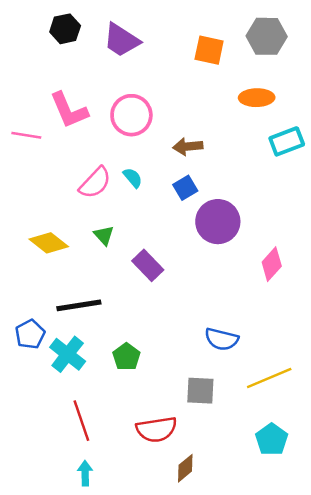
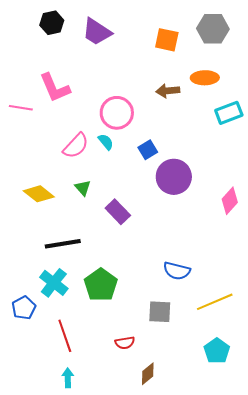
pink circle: (131, 115) -> (117, 113), moved
brown arrow: (188, 146) -> (168, 91), moved
pink diamond: (272, 264) -> (230, 201), moved
blue pentagon: (30, 334) -> (24, 308), moved
green pentagon: (126, 357) -> (101, 285), size x1.5
red semicircle: (156, 429) -> (125, 343), size x0.6

